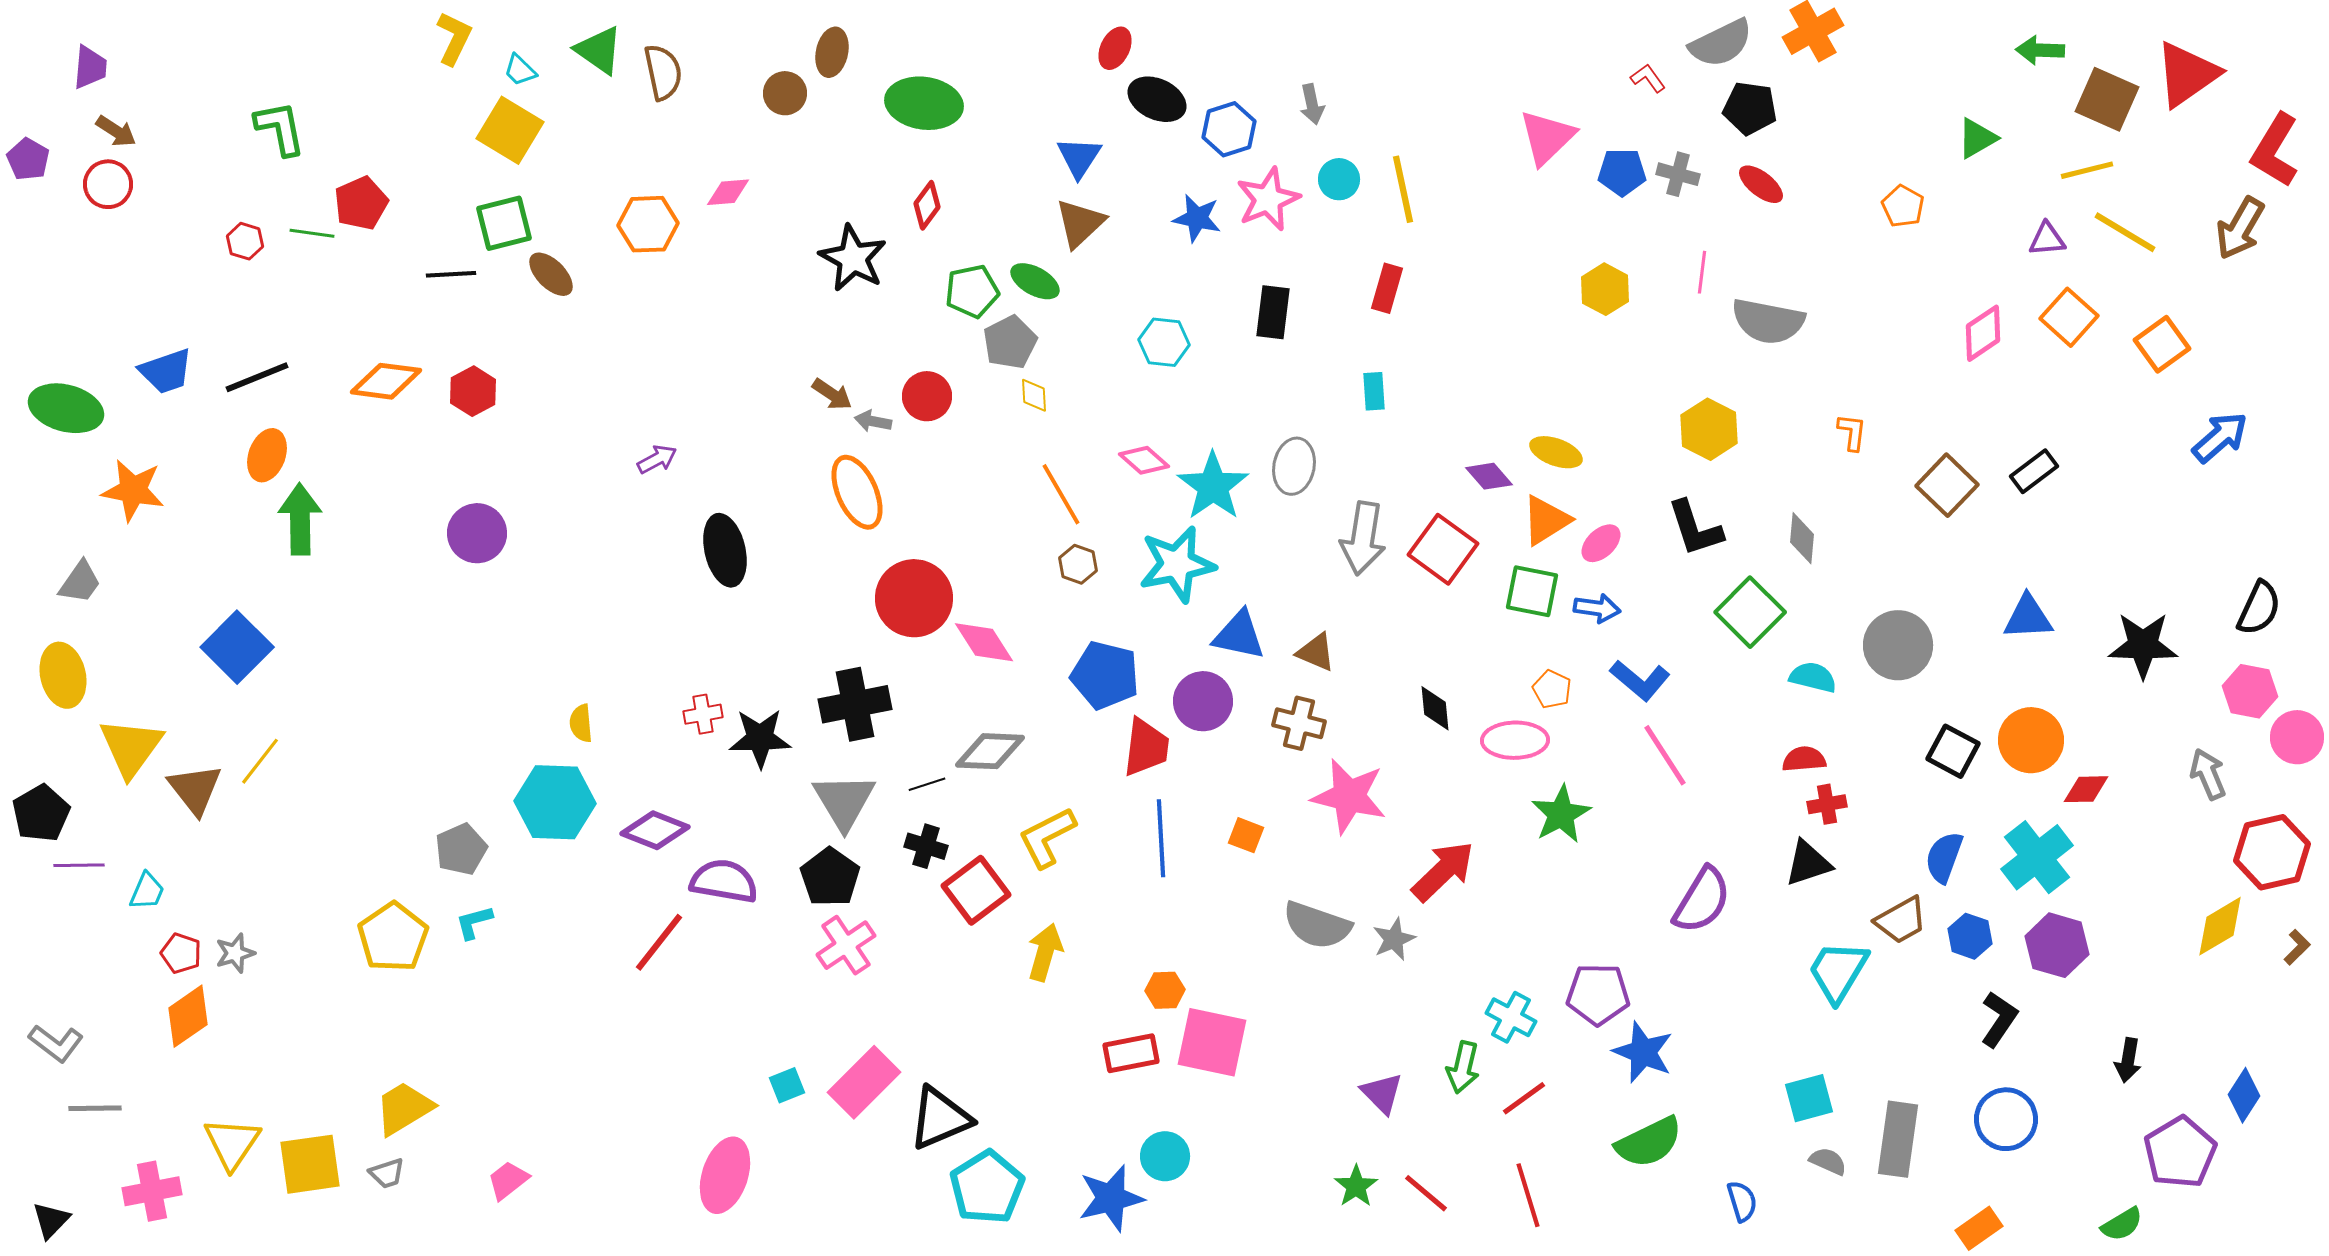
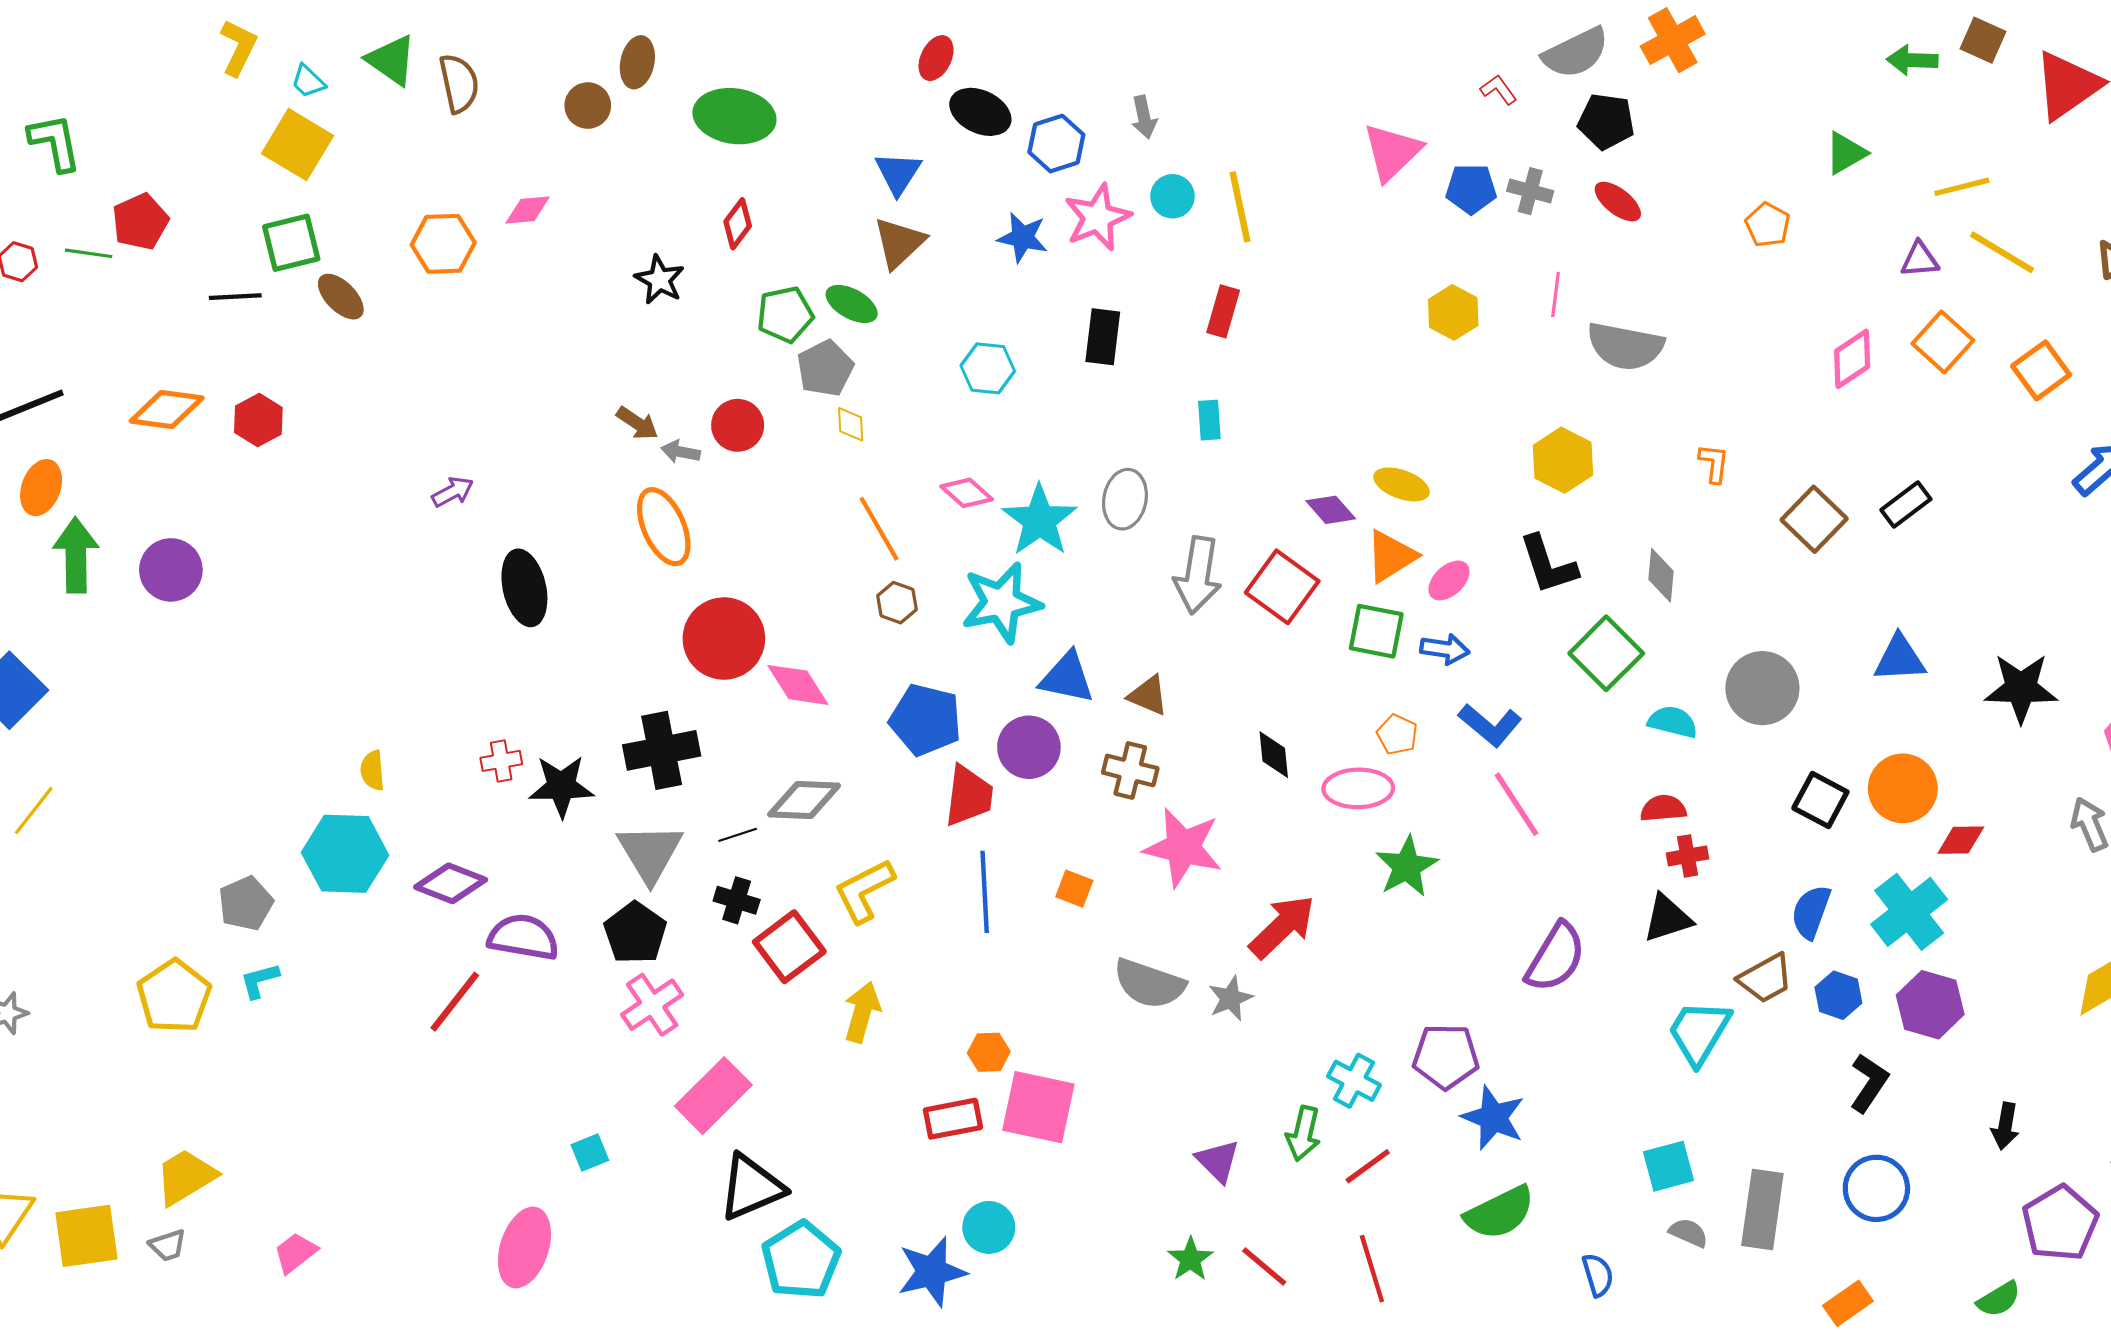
brown square: (2107, 99) -> (1983, 40), moved, size x0.7
black star: (853, 258) -> (660, 280), size x0.7
purple circle: (477, 533) -> (171, 570), moved
pink rectangle: (864, 1082) -> (713, 1096), moved

